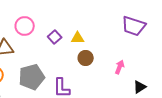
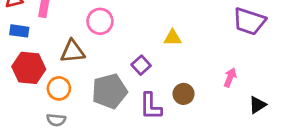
purple square: (55, 37) -> (141, 65), moved
brown circle: (86, 58) -> (184, 94), moved

